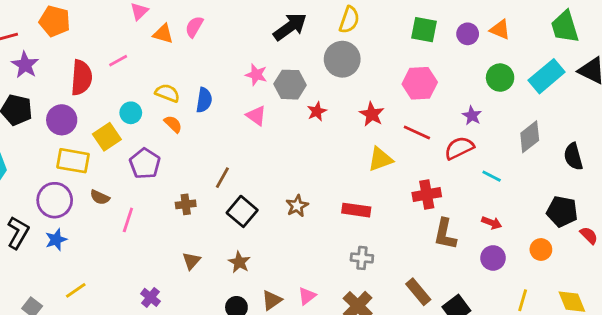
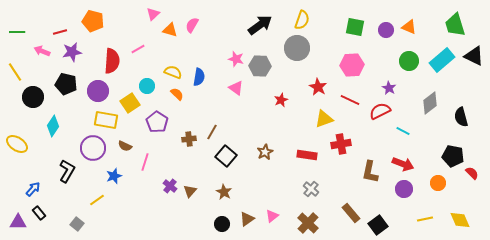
purple star: (25, 65) -> (72, 52), turned 30
red star: (317, 111) -> (281, 100), moved
red cross: (427, 195) -> (341, 144), moved
brown cross: (186, 204) -> (189, 139), moved
red arrow: (492, 223) -> (403, 164), size x1.5
blue star: (56, 240) -> (114, 176), moved
gray cross: (362, 258) -> (311, 189), turned 35
yellow line: (76, 290) -> (97, 200), moved
purple cross: (150, 297) -> (170, 186), moved
yellow line: (523, 300) -> (425, 219), turned 63

